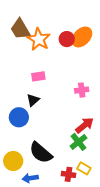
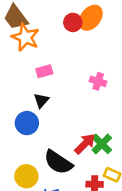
orange star: (39, 39) -> (25, 37), moved
pink cross: (82, 90) -> (98, 81), turned 32
red arrow: (85, 125) -> (85, 144), moved

